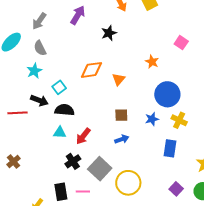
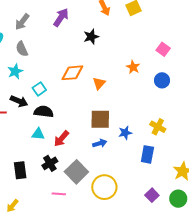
blue circle: (167, 94) -> (162, 80), moved, size x0.6
brown square: (121, 115) -> (100, 119), size x1.5
blue star: (152, 119) -> (125, 133), moved
black rectangle: (61, 192) -> (20, 170), moved

